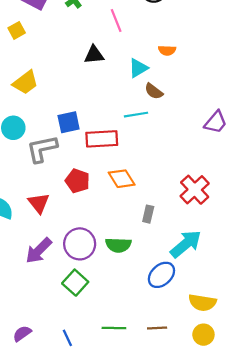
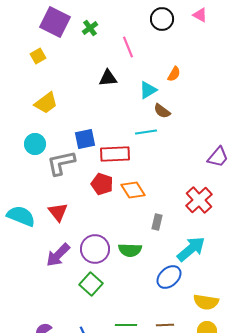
orange semicircle: (167, 50) -> (174, 74), turned -63
purple trapezoid: (216, 122) -> (218, 157), moved
red pentagon: (77, 181) -> (102, 184), moved

